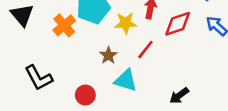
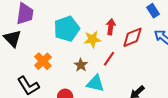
orange cross: (64, 25) -> (43, 61), moved

